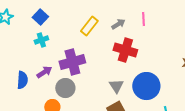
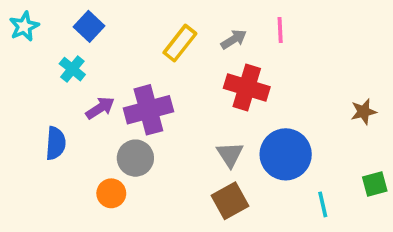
cyan cross: (41, 40) -> (72, 69), moved, turned -32
purple arrow: (44, 72) -> (100, 108), moved

